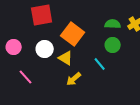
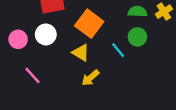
white circle: (45, 49) -> (46, 34), moved
cyan line: (100, 64) -> (118, 50), moved

